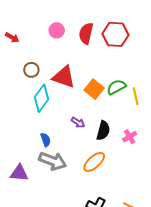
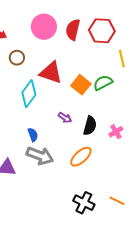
pink circle: (57, 30) -> (44, 27), size x1.6
brown circle: (31, 70) -> (17, 58), moved
yellow line: (136, 96) -> (122, 59), moved

